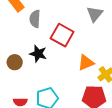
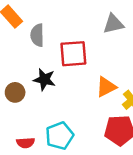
gray triangle: (95, 14) -> (113, 24), turned 42
red square: (62, 35) -> (73, 54), turned -30

